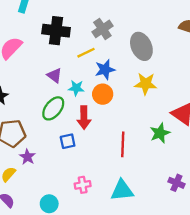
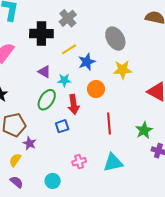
gray cross: (102, 29) -> (68, 18), moved
orange circle: (103, 94) -> (96, 89), moved
green star: (160, 133) -> (144, 130), moved

